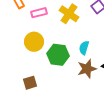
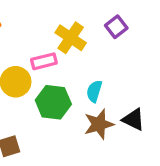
pink rectangle: (39, 13) -> (44, 61), moved

